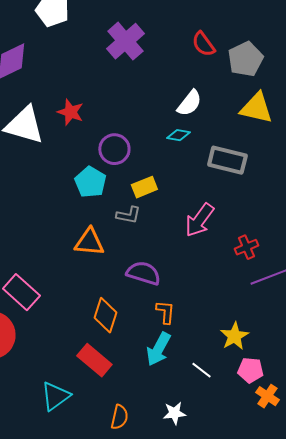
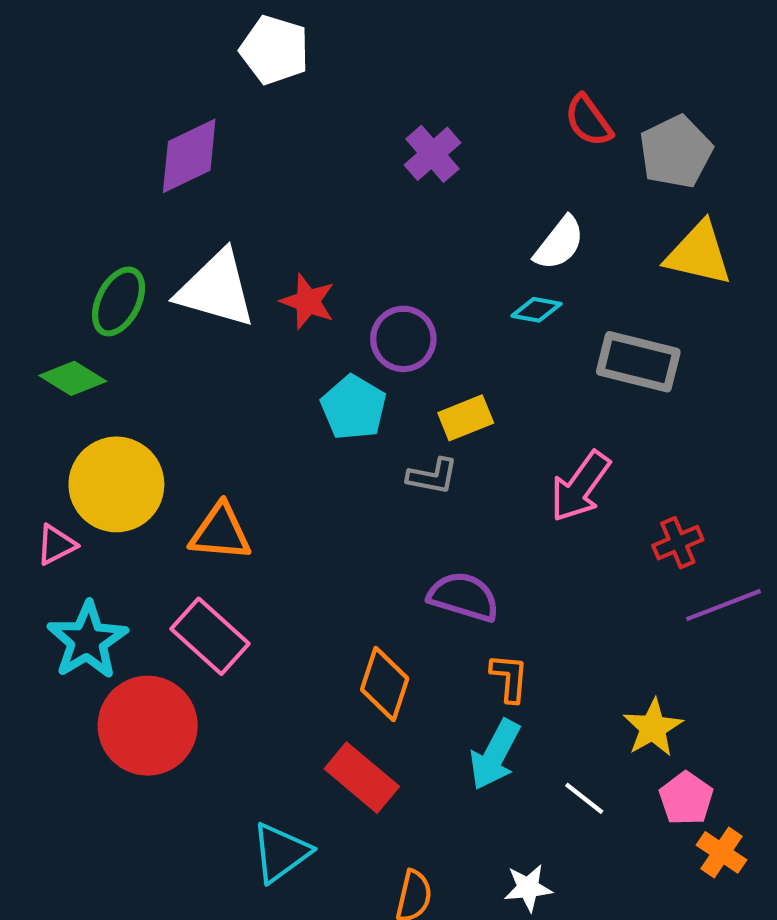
purple cross: (125, 41) -> (432, 154), moved, size x0.7
red star: (70, 112) -> (308, 301), moved
orange triangle: (89, 242) -> (220, 532), moved
pink pentagon: (250, 370) -> (686, 798), turned 30

